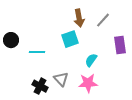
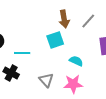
cyan semicircle: (91, 60) -> (76, 61), turned 80
black cross: (40, 86) -> (11, 73), moved

